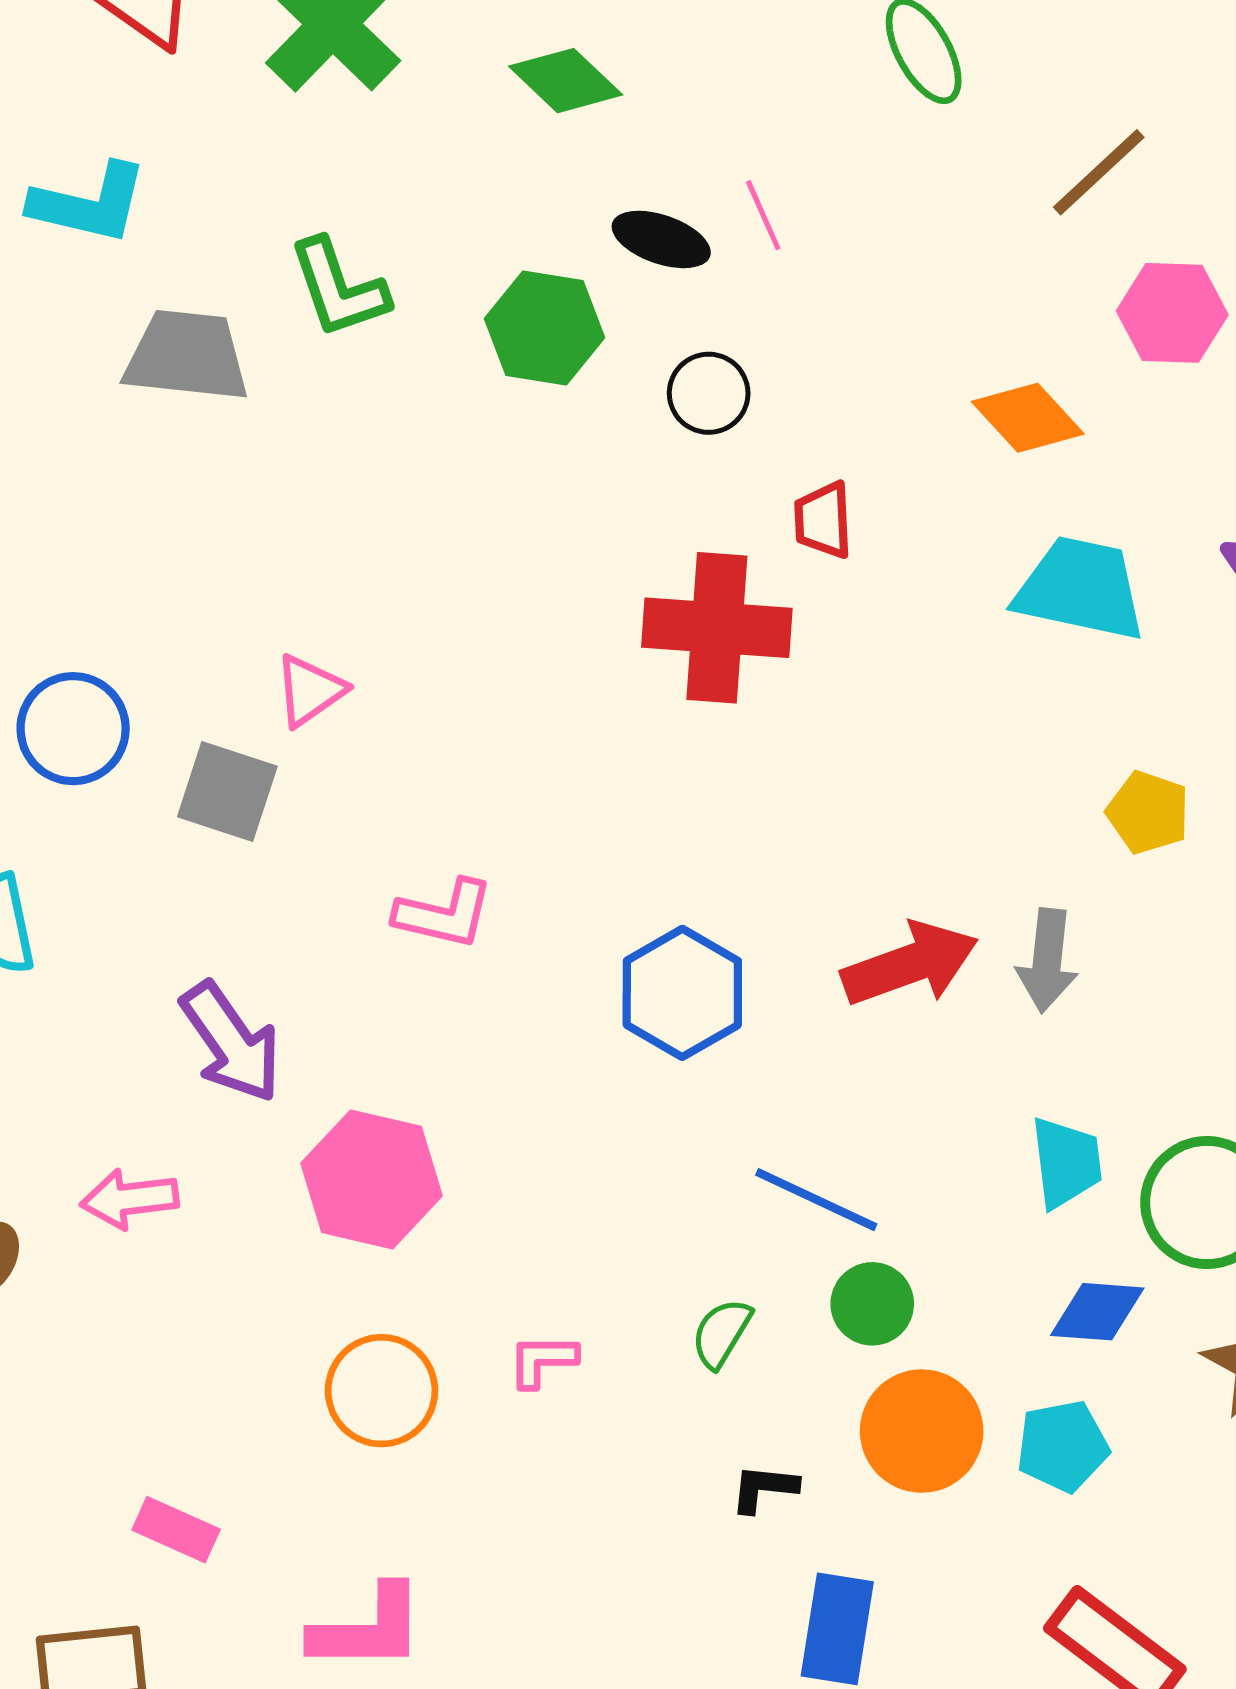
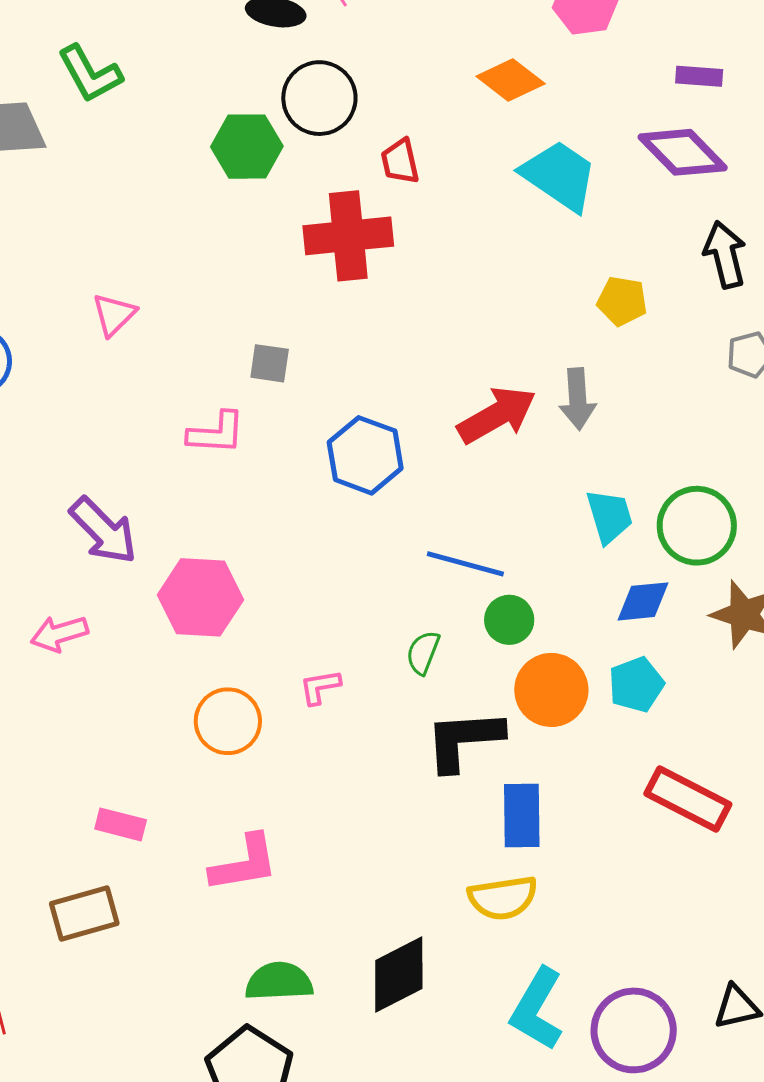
green hexagon: (545, 328) -> (247, 147), moved
black circle: (709, 393) -> (319, 98), size x1.5
cyan trapezoid: (1081, 589) -> (559, 176), turned 32
gray square: (227, 791) -> (270, 363), moved, size x0.7
black L-shape: (764, 1488) -> (464, 740), size x2.0

